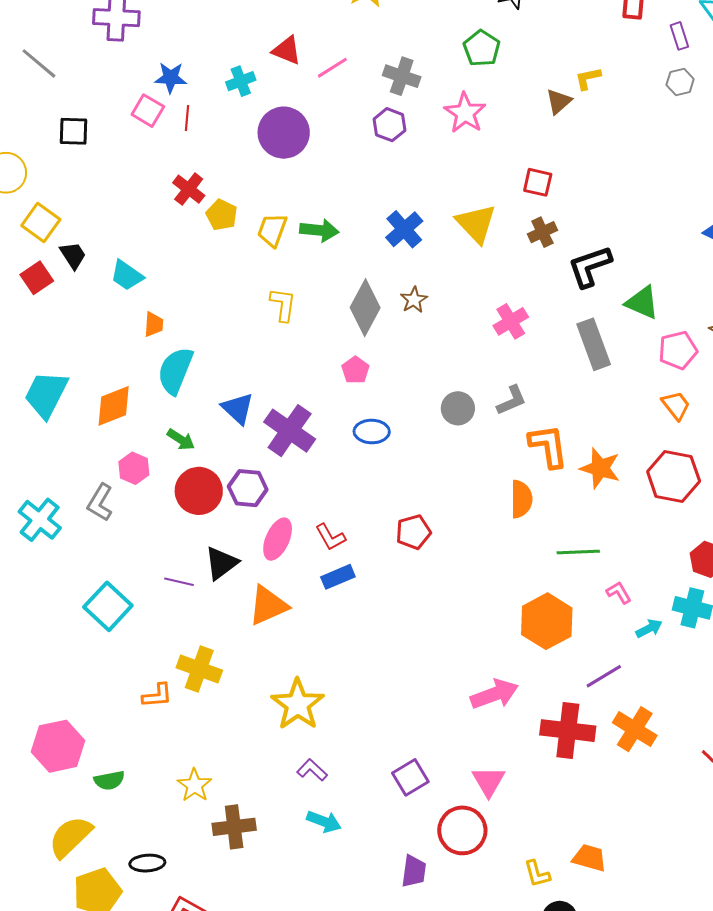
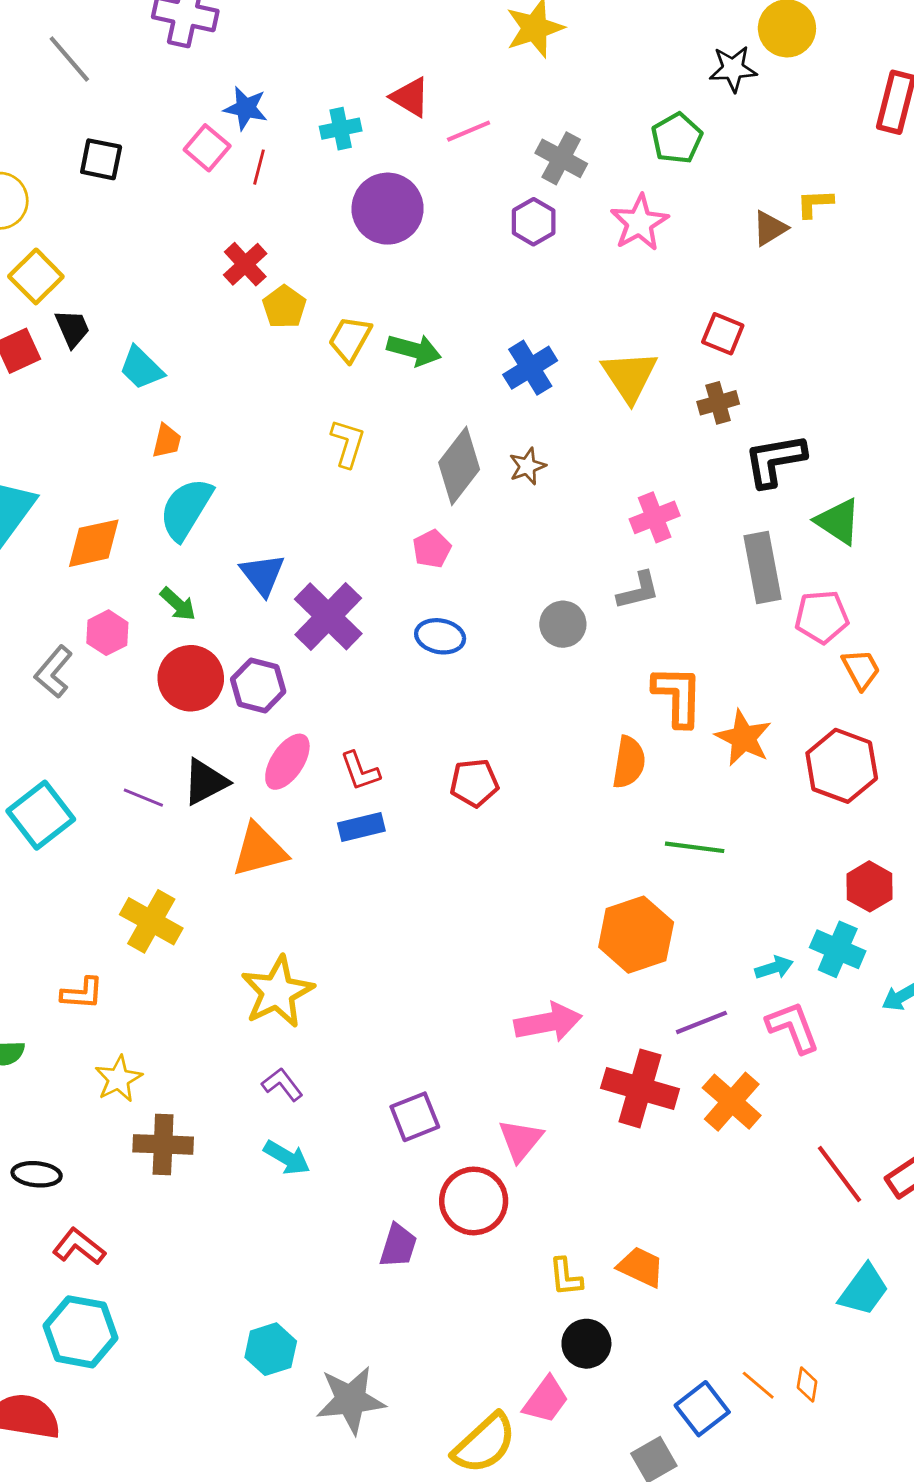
pink pentagon: (678, 350) -> (822, 617), moved
gray L-shape: (512, 400) -> (638, 591), moved
pink L-shape: (619, 593) -> (793, 1027), moved, size x1.6
orange L-shape: (157, 696) -> (82, 993), moved

